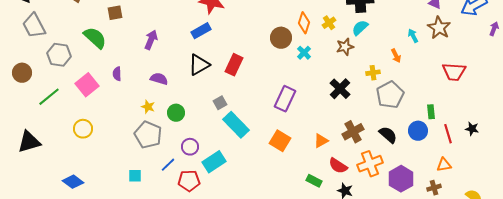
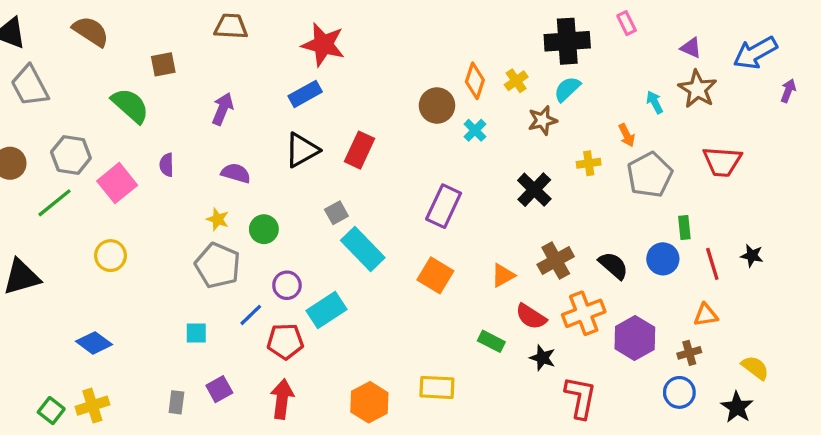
gray hexagon: (59, 55) -> (71, 155), moved
gray pentagon: (390, 95) -> (650, 175), moved

